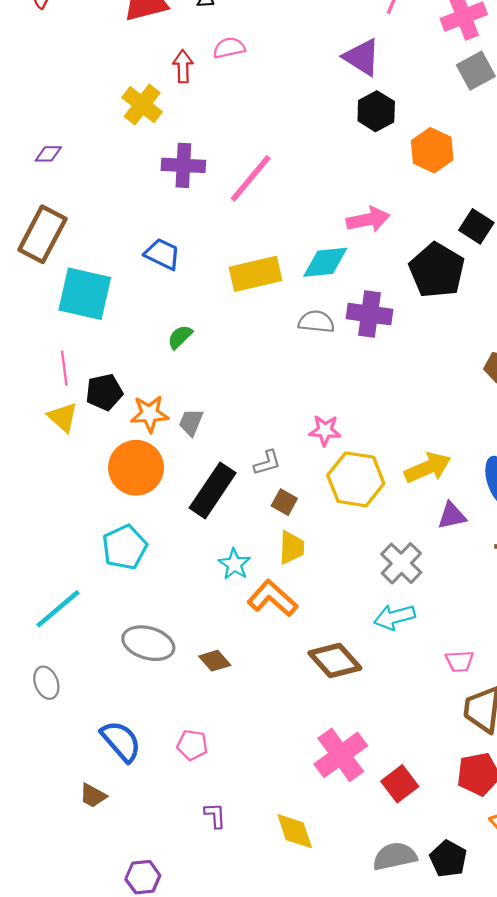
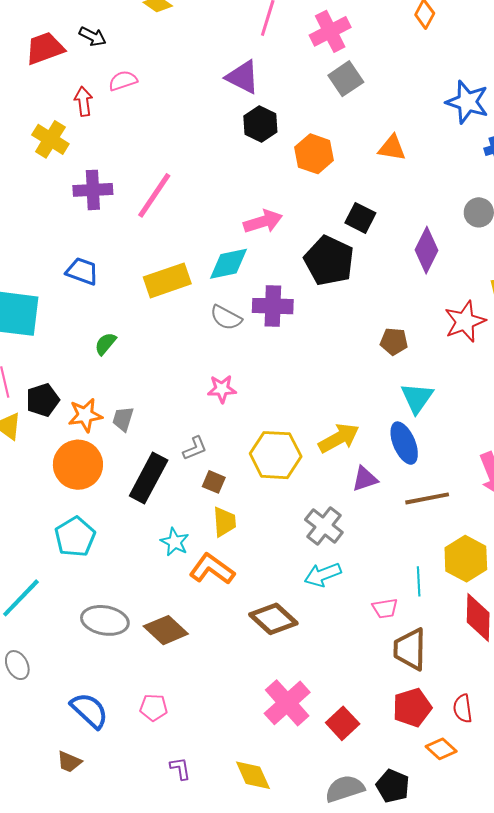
gray semicircle: (316, 322) -> (226, 318), turned -152
pink star: (325, 430) -> (222, 389), moved
brown diamond: (215, 661) -> (166, 630), size x1.5

